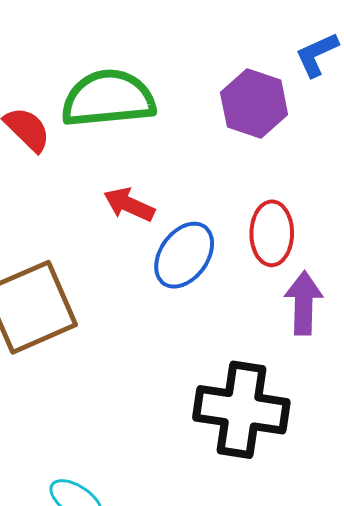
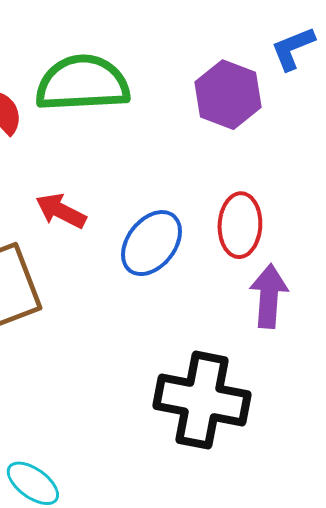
red arrow: (129, 205) -> (61, 211), moved

